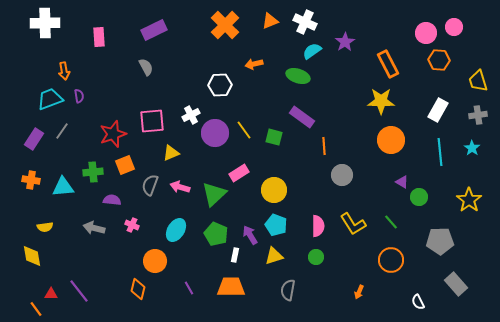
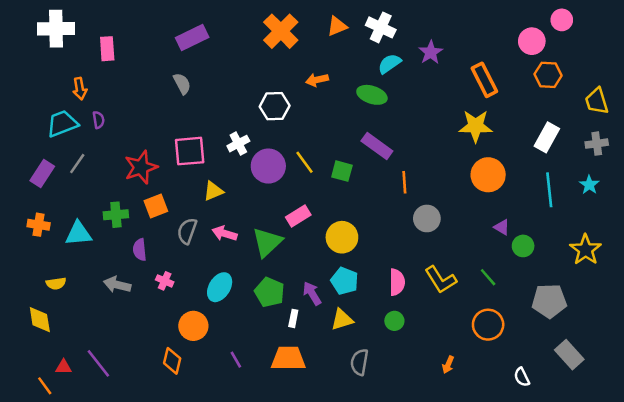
pink circle: (454, 27) -> (562, 20), moved
pink rectangle: (99, 37) -> (107, 49), moved
purple semicircle: (112, 200) -> (140, 250), turned -102

